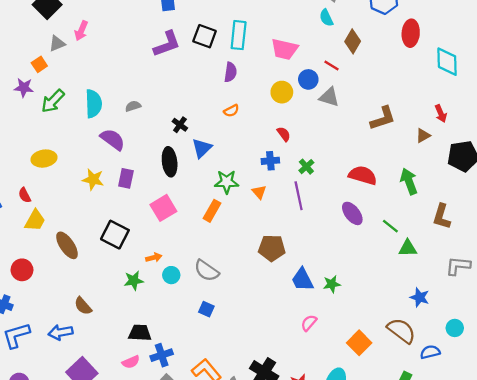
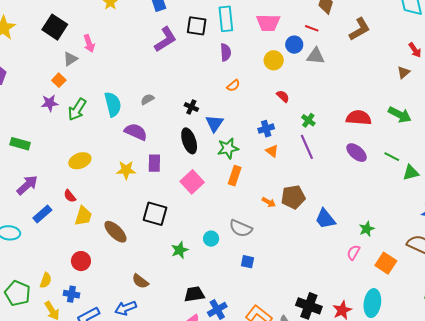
pink arrow: (81, 31) -> (89, 43), turned -30
brown L-shape: (383, 118) -> (360, 29), moved
blue cross: (270, 161) -> (266, 129), moved
green arrow: (409, 181) -> (400, 115), turned 150
green star: (227, 182) -> (228, 148), moved
orange arrow: (154, 257) -> (269, 202), moved, turned 56
green star: (332, 284) -> (367, 229), moved
pink semicircle: (309, 323) -> (353, 253), moved

